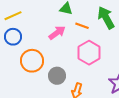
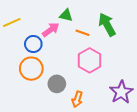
pink arrow: (57, 33) -> (51, 30), moved
blue circle: (13, 37) -> (33, 44), moved

